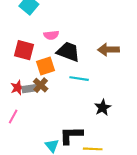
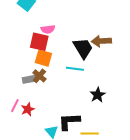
red square: (24, 50) -> (39, 42), moved
black trapezoid: (68, 52) -> (83, 48), moved, turned 40
orange square: (45, 66) -> (43, 58), turned 36
red star: (18, 88) -> (28, 109), moved

